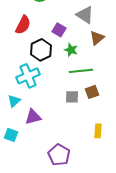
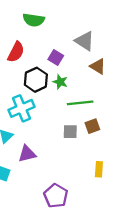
brown triangle: (97, 38) -> (98, 66), turned -49
green star: (71, 50) -> (60, 82), moved

